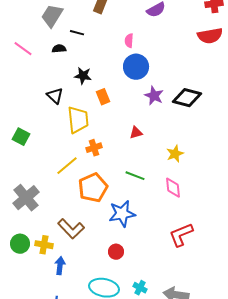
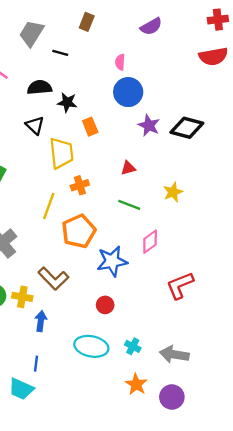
black semicircle: (59, 49) -> (40, 87), moved, size x1.5
yellow line: (67, 166) -> (49, 206), turned -30
green line: (135, 176) -> (129, 205), moved
pink diamond: (173, 188) -> (150, 242), moved, turned 60

